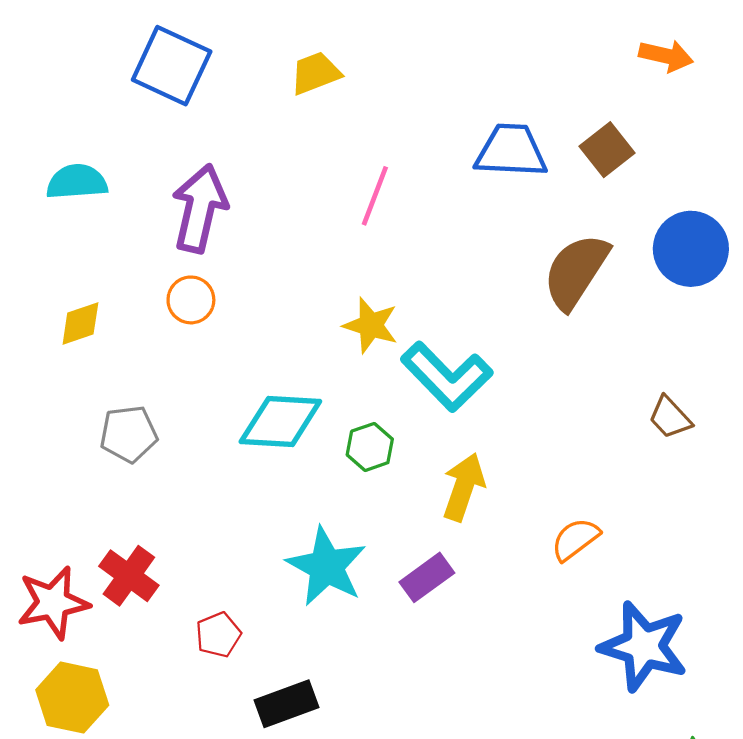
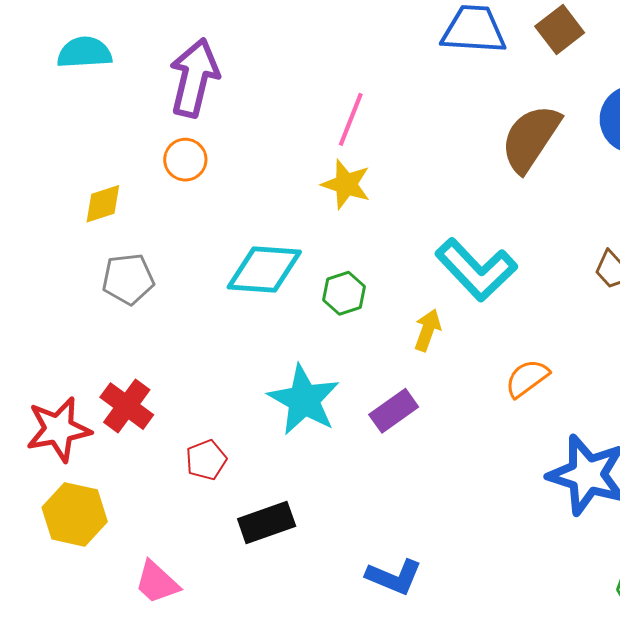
pink line: (375, 196) -> (351, 119), moved
yellow diamond: (80, 324) -> (103, 204), moved
cyan L-shape: (447, 377) -> (476, 270), moved
yellow arrow: (464, 487) -> (428, 330), size x0.7

